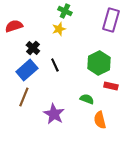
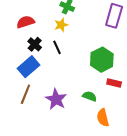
red semicircle: (14, 26) -> (25, 22), moved
black line: (55, 65) -> (57, 47), moved
purple star: (54, 114) -> (56, 99), moved

